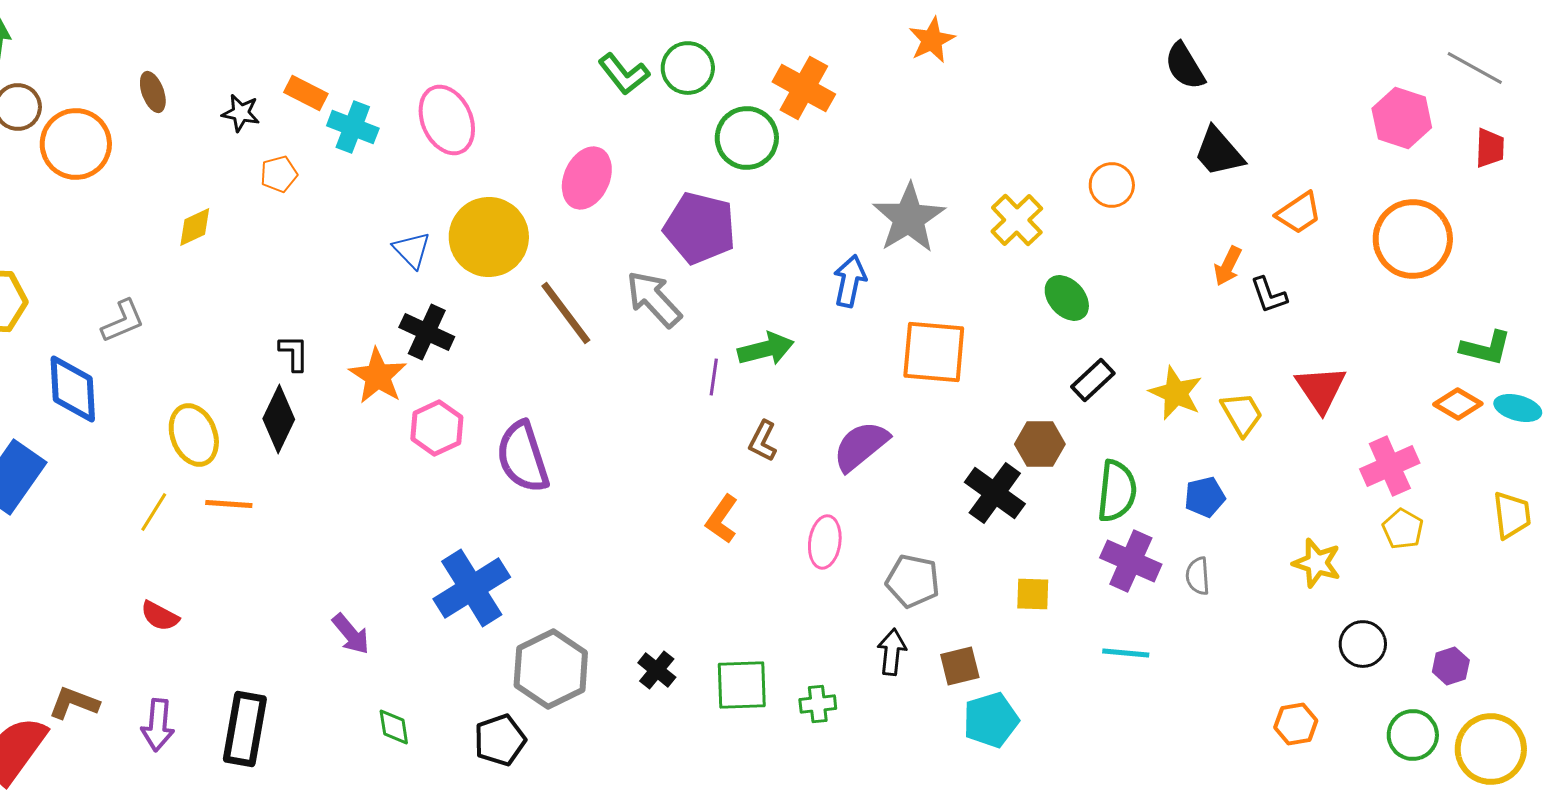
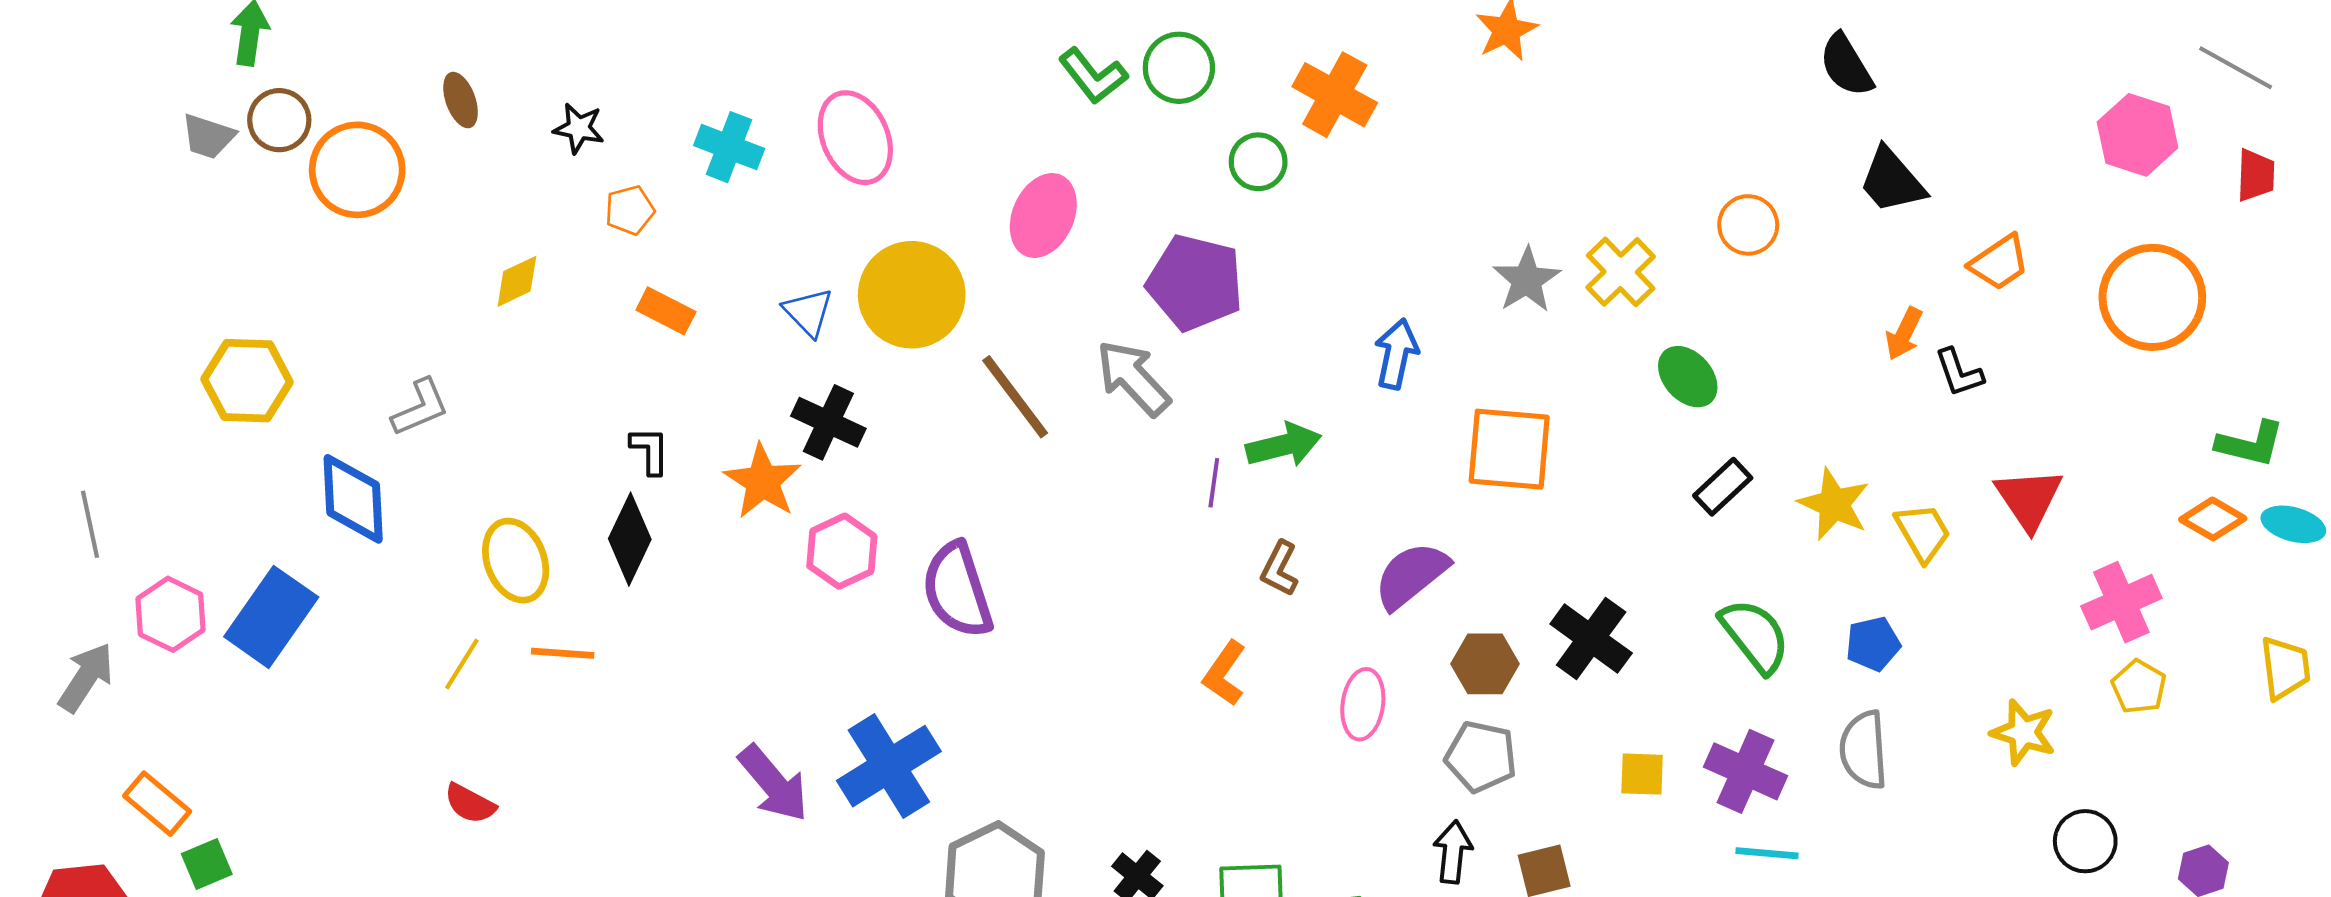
orange rectangle: (306, 93) -> (666, 311), moved
green circle: (747, 138) -> (1258, 162), size x0.7
gray star: (909, 218) -> (1527, 280), moved, size x0.7
brown hexagon: (1040, 444) -> (1485, 664), moved
green semicircle: (1117, 491) -> (1755, 636), turned -44
purple cross: (1131, 561) -> (1746, 771), moved
gray semicircle: (1198, 576) -> (1864, 750), size x1.5
purple arrow: (351, 634) -> (773, 783), moved, size x1.4

